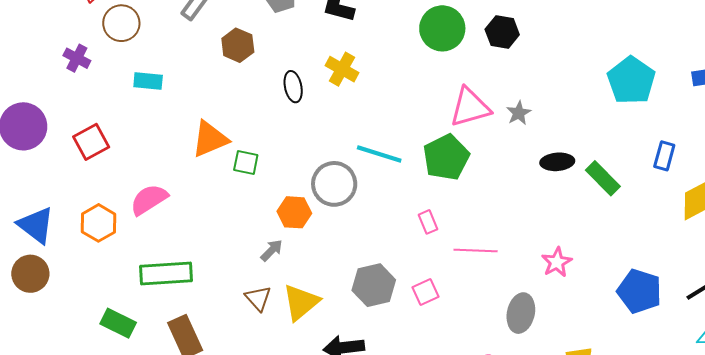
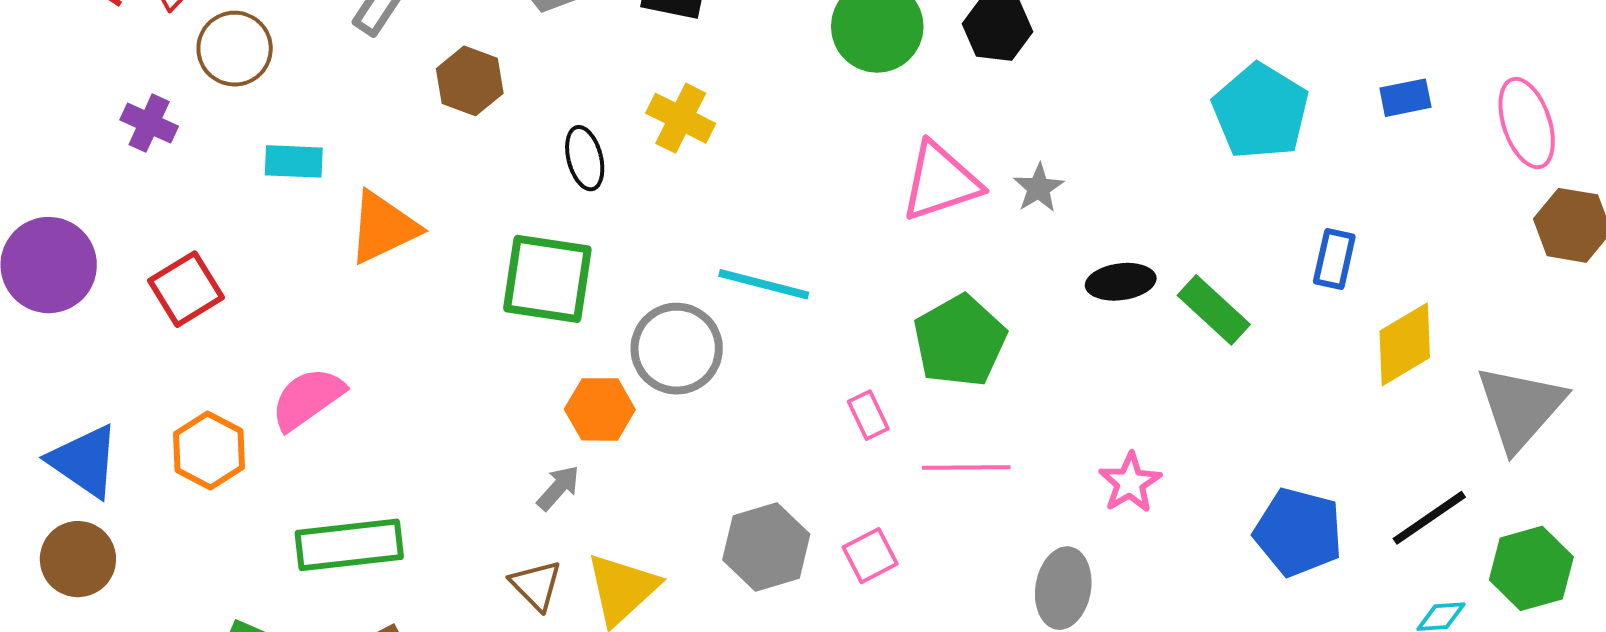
orange triangle: (210, 139) -> (383, 228), moved
green pentagon: (446, 157) -> (960, 341), moved
green square: (246, 163) -> (547, 279), moved, size x1.8

